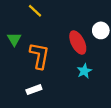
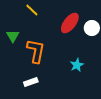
red ellipse: (78, 42) -> (70, 23), moved, turned 65

